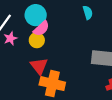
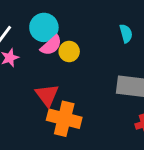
cyan semicircle: (88, 13) -> (126, 33), moved
yellow circle: (37, 40) -> (69, 51), moved

